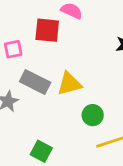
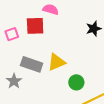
pink square: (13, 49) -> (12, 34), moved

